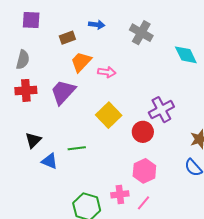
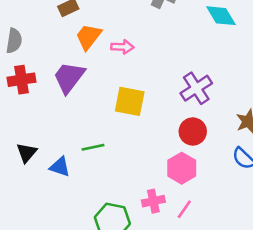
yellow square: (109, 115) -> (130, 101), turned -30
red circle: (143, 132) -> (193, 131), moved
black triangle: (33, 140) -> (27, 153), moved

